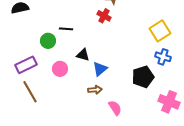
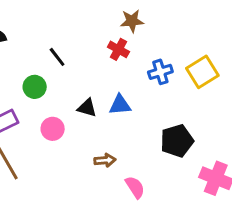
black line: (66, 29) -> (57, 57), moved, turned 48
blue cross: (163, 57) -> (160, 72), moved, turned -35
blue triangle: (100, 69) -> (120, 105), moved, turned 35

